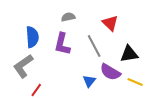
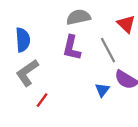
gray semicircle: (68, 17) -> (78, 17), size x1.5
blue semicircle: (32, 37) -> (23, 40), moved

